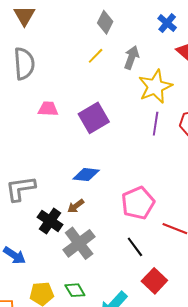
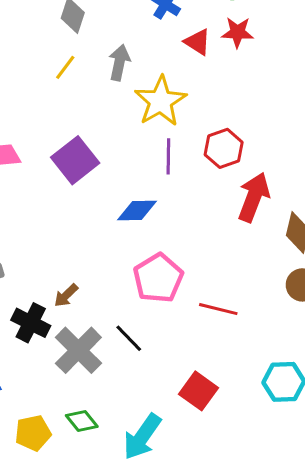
blue diamond: (86, 175) -> (137, 211), moved
black line: (135, 247) -> (129, 338), moved

